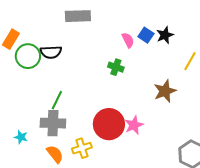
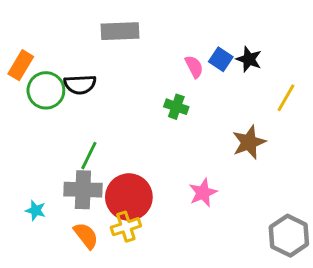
black star: (165, 35) -> (249, 59), turned -30
red circle: (109, 124) -> (129, 197), moved

